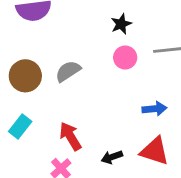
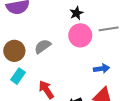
pink circle: (125, 58) -> (80, 35), size x1.5
cyan rectangle: (20, 127) -> (18, 76), moved

